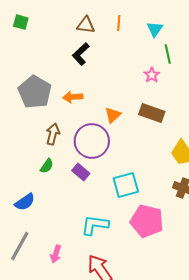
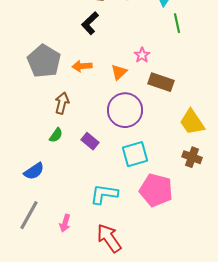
pink star: (152, 75) -> (142, 55), moved
orange triangle: (113, 115) -> (119, 72), moved
purple circle: (92, 141) -> (125, 110), moved

